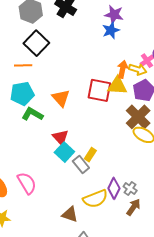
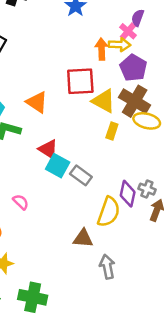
yellow triangle: (117, 86) -> (104, 101), moved, turned 40
yellow rectangle: (90, 155) -> (112, 131), moved
pink semicircle: (27, 183) -> (21, 202), moved, size x0.6
yellow semicircle: (95, 199) -> (109, 212), turned -35

